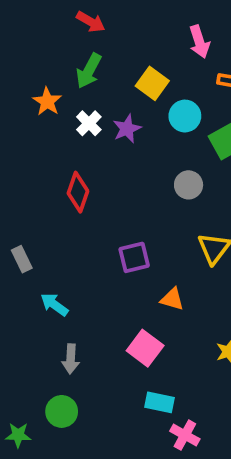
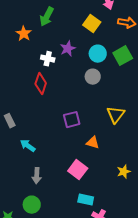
yellow square: (152, 83) -> (92, 24), moved
cyan circle: (185, 116) -> (98, 54), moved
white cross: (89, 123) -> (48, 59), moved, turned -32
gray circle: (189, 185) -> (93, 77), moved

